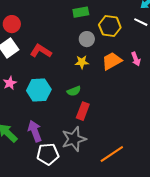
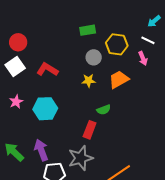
pink arrow: (136, 59) -> (143, 58), moved
green semicircle: (74, 91) -> (104, 110), moved

